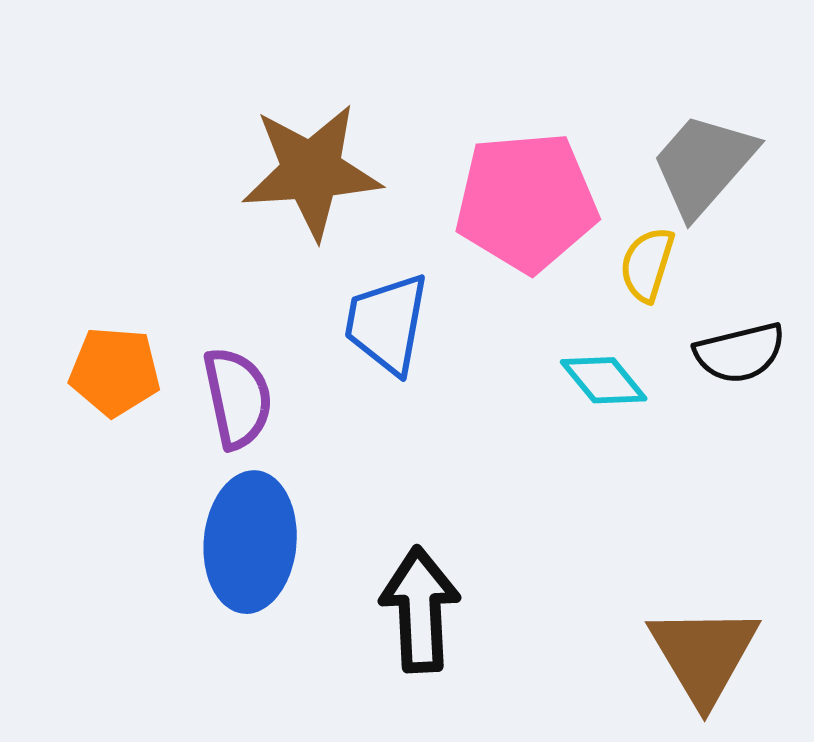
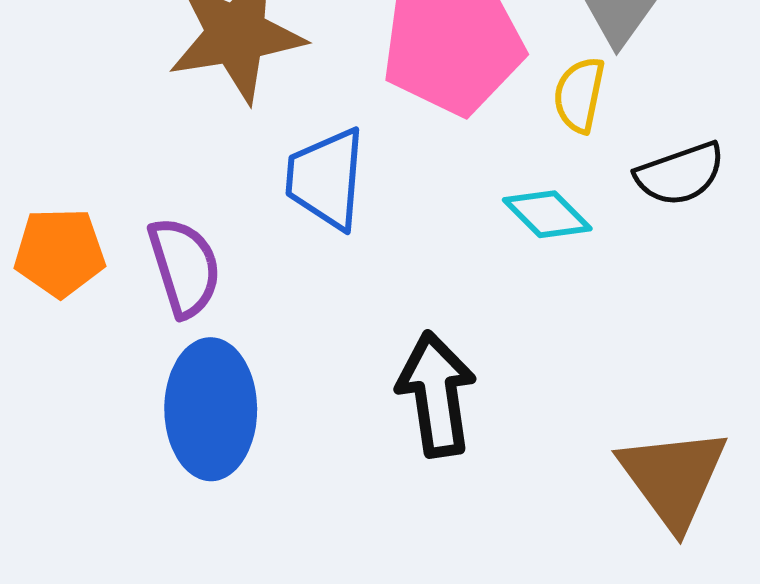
black arrow: (420, 610) -> (436, 394), moved

